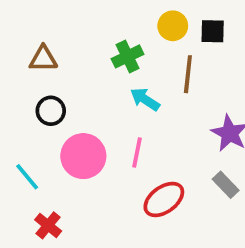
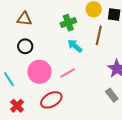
pink line: (137, 152) -> (68, 73), turned 42
red ellipse: (164, 199) -> (51, 100), moved

